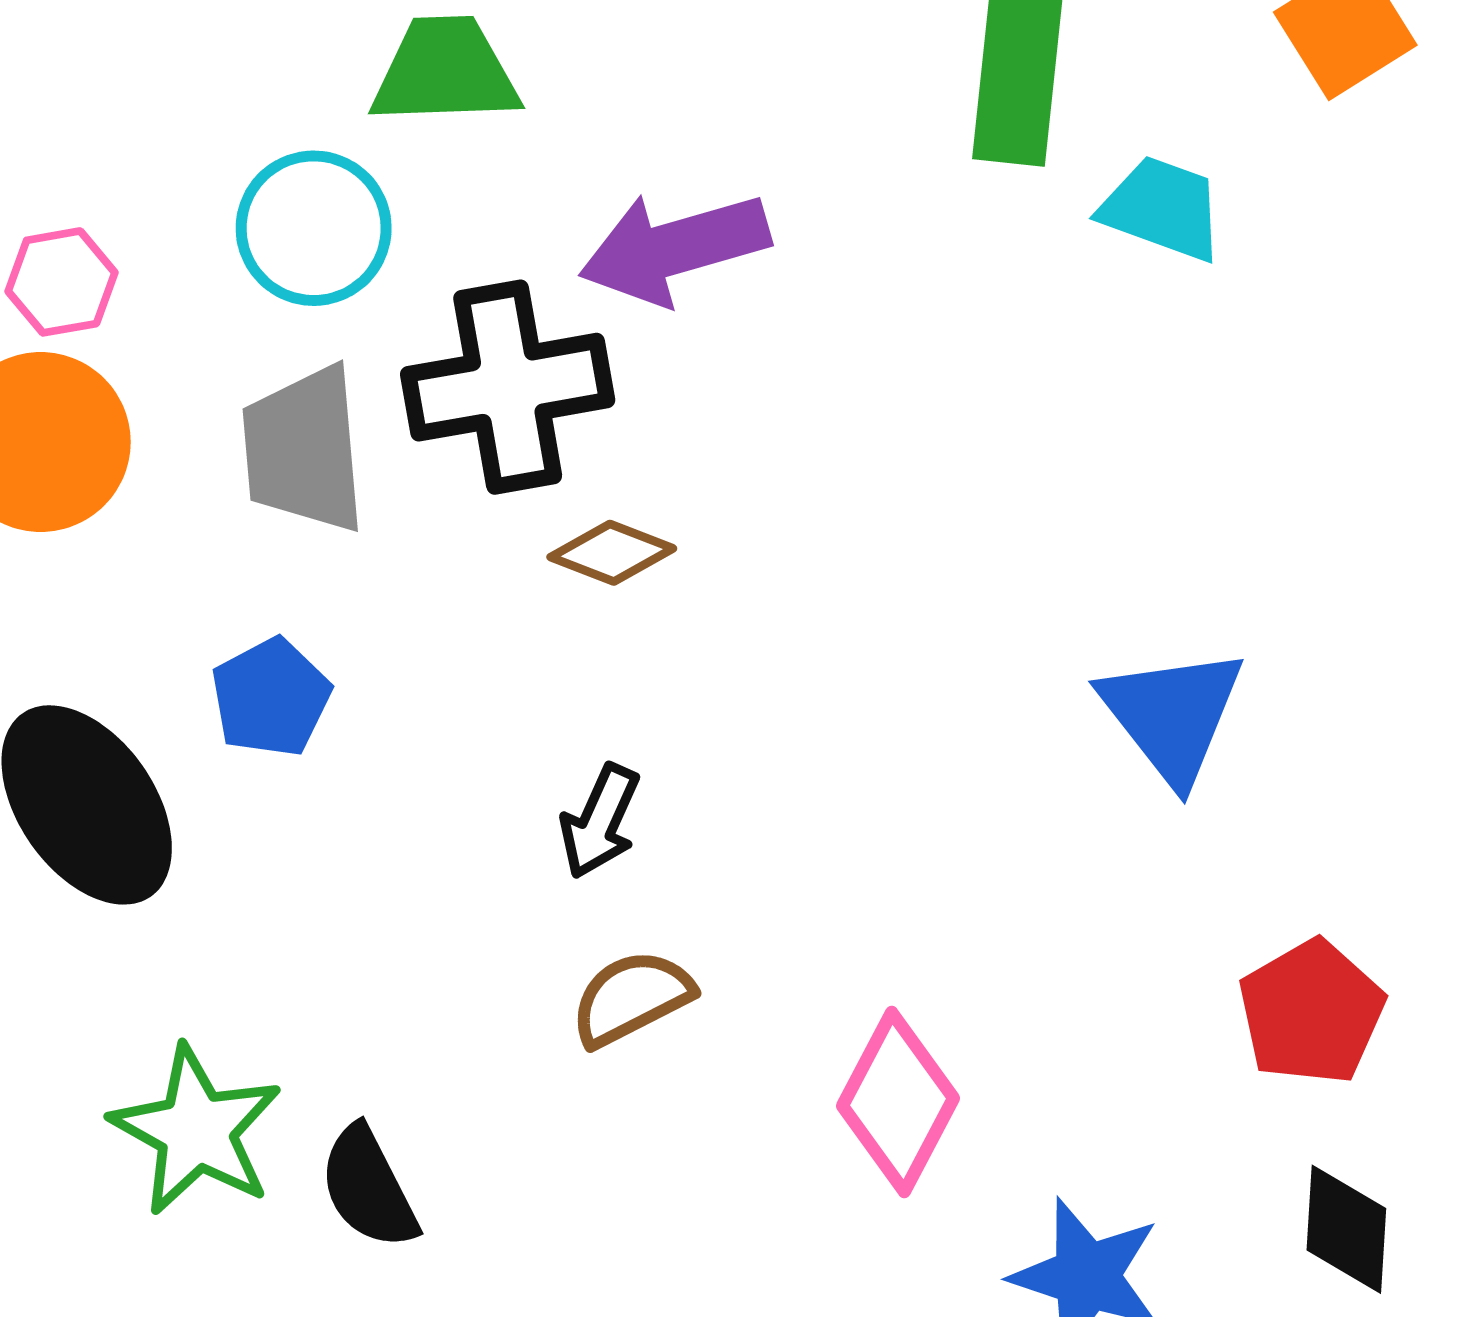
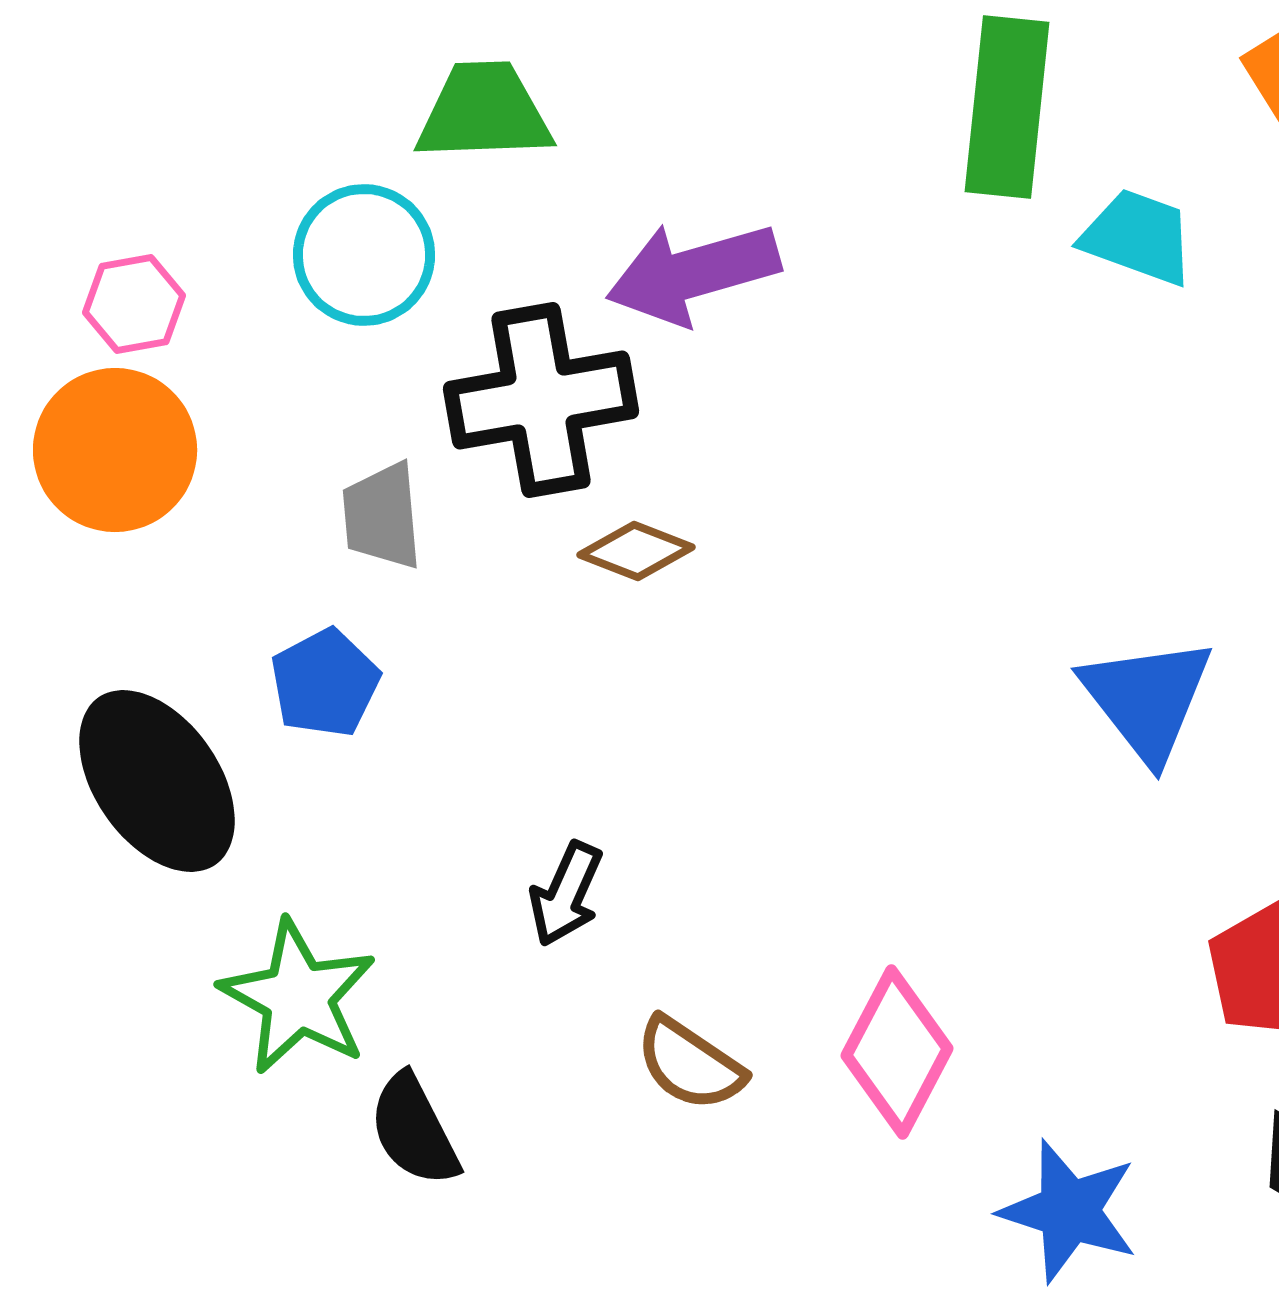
gray trapezoid: (304, 450) -> (382, 516), moved, size x0.7
black arrow: (600, 821) -> (566, 894), moved
brown semicircle: (632, 998) -> (690, 1064), moved, turned -119
green star: (196, 1131) -> (298, 997), moved

